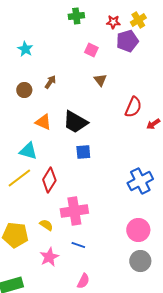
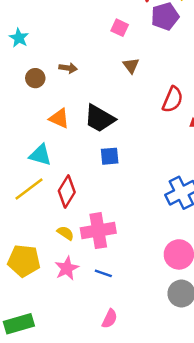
cyan star: (25, 49) -> (19, 38), moved
brown arrow: (50, 82) -> (68, 68), turned 64
yellow semicircle: (46, 225) -> (66, 233), moved
pink star: (49, 257) -> (67, 268), moved

